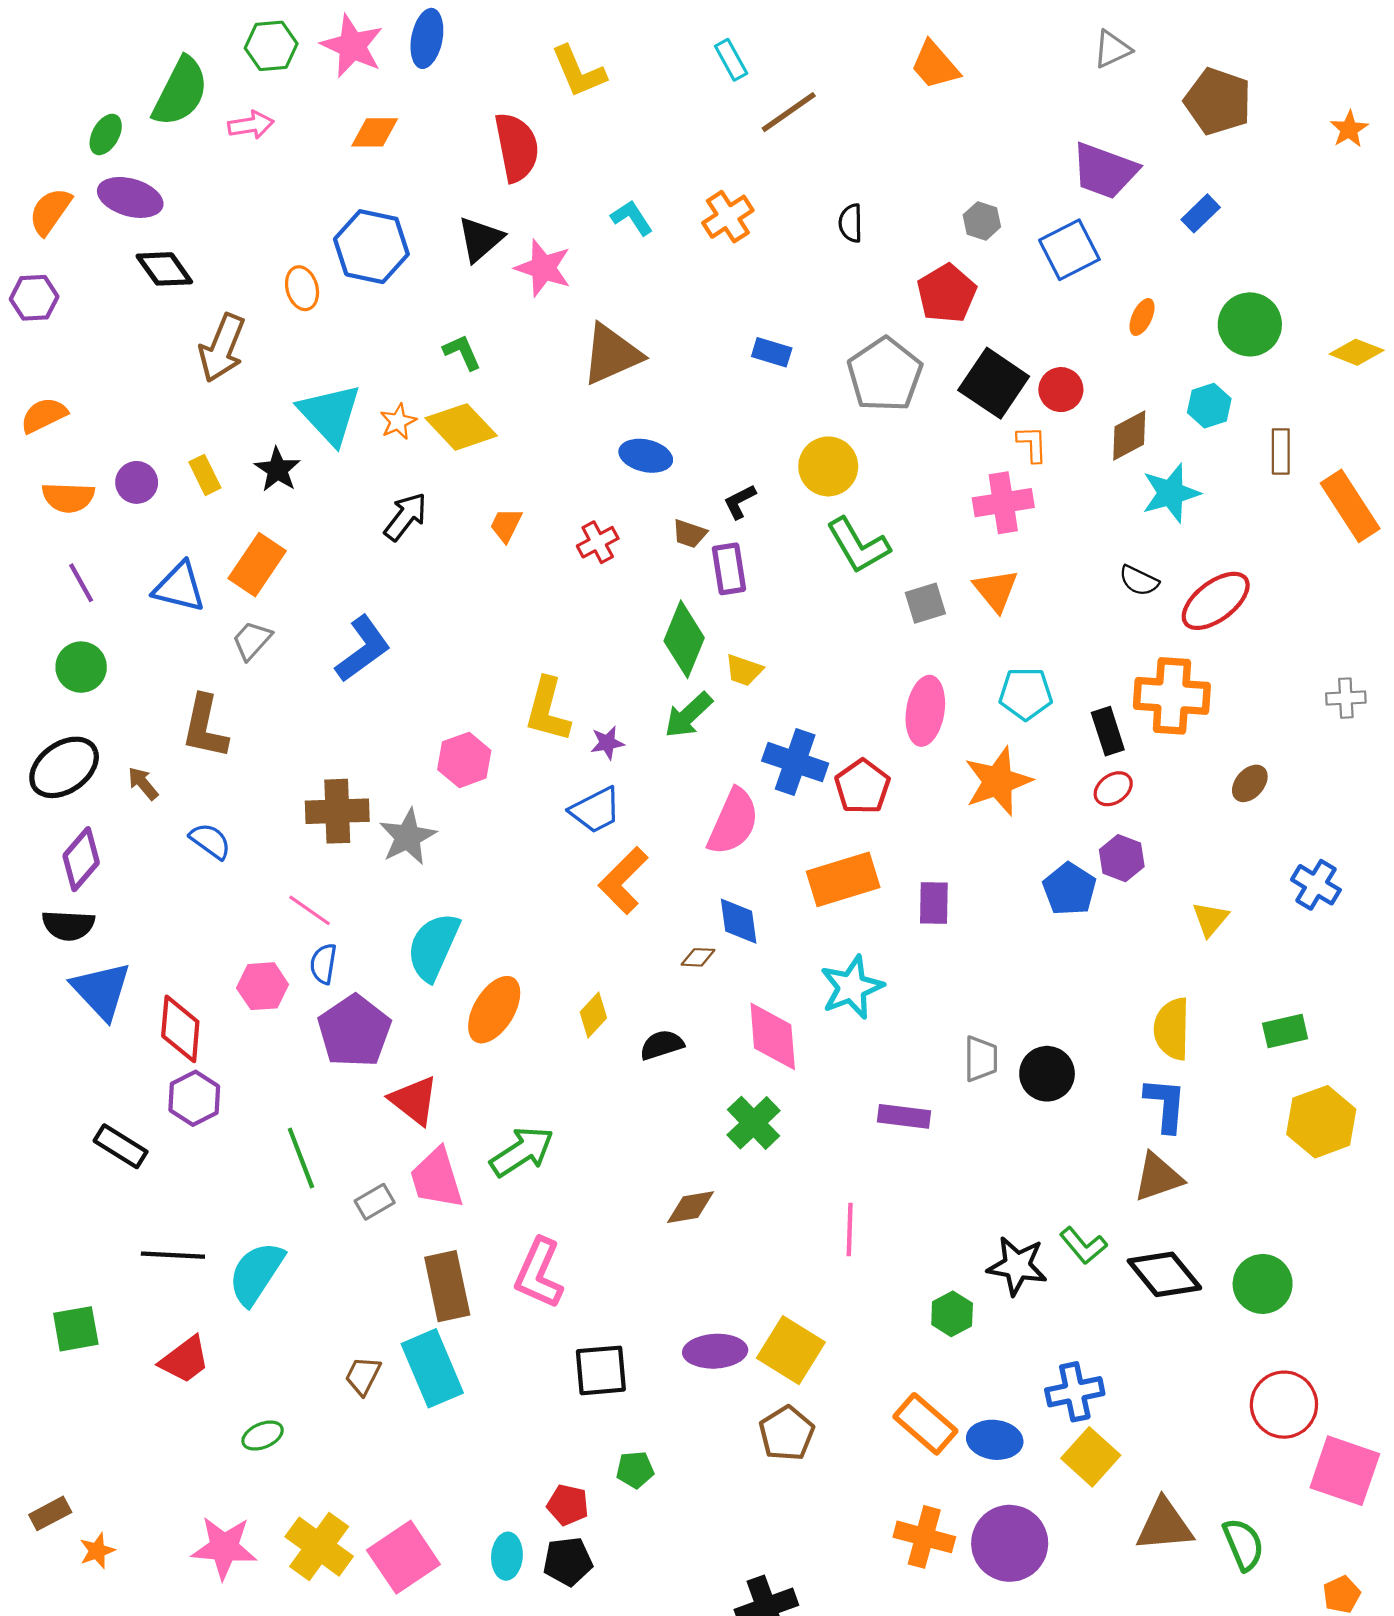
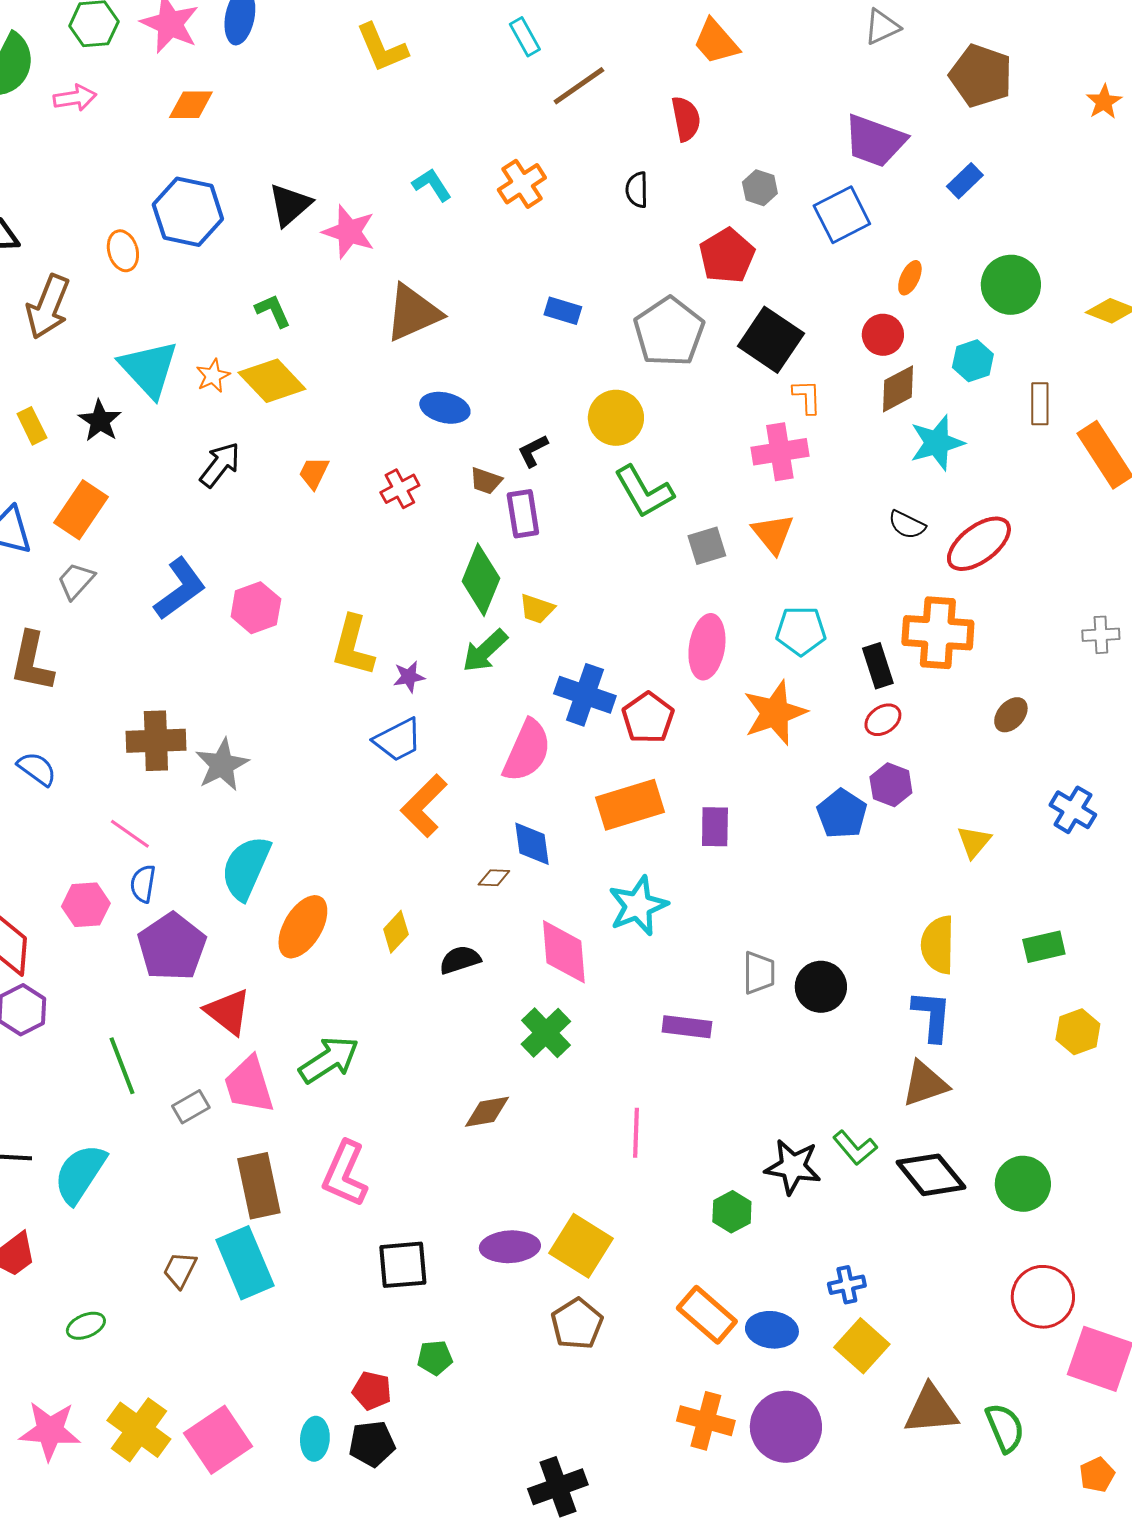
red semicircle: (517, 147) -> (686, 119), moved, size x0.7
red circle: (1061, 390) -> (883, 335), moved
pink hexagon: (464, 760) -> (256, 608), moved
yellow hexagon: (1321, 1122) -> (1078, 1032), size x0.7
blue cross: (1075, 1392) -> (847, 1285), size x0.7

